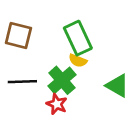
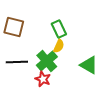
green rectangle: (78, 38) -> (59, 29), size x0.7
yellow semicircle: (78, 61) -> (59, 46), turned -88

